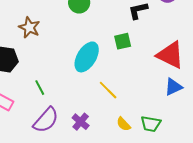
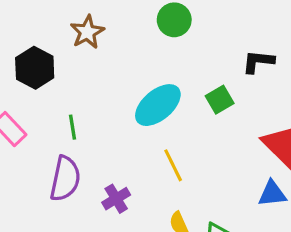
green square: (123, 41) -> (220, 100), turned -36
purple semicircle: (46, 120) -> (65, 179), turned -48

